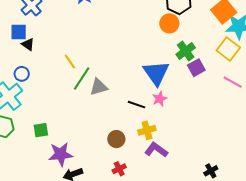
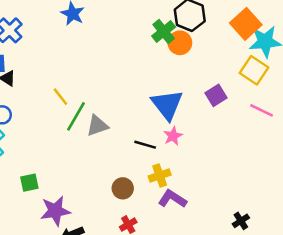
green cross: (186, 51) -> (164, 32), moved

